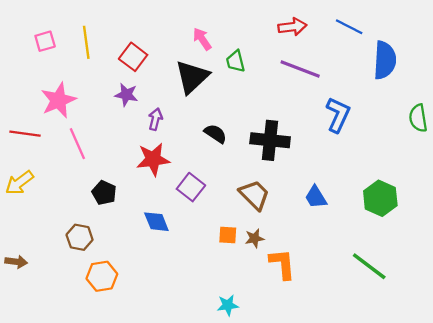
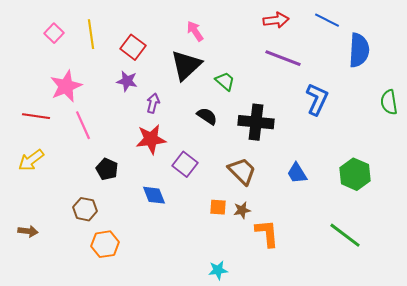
pink square: (45, 41) -> (54, 33), turned -30
green trapezoid: (236, 61) -> (225, 81), moved, turned 145

